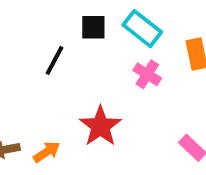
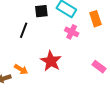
orange arrow: (47, 152) -> (21, 69), moved, turned 72

